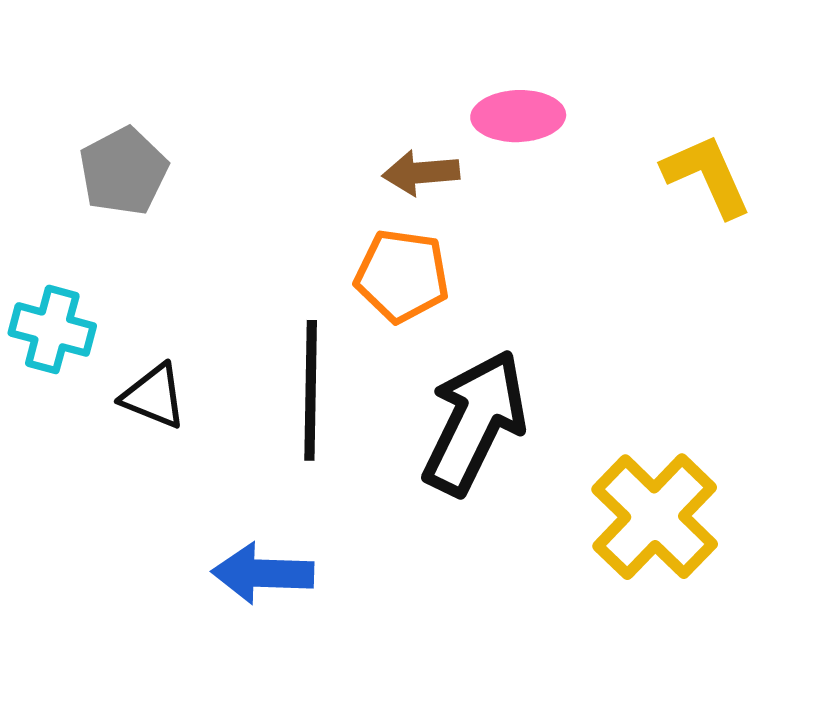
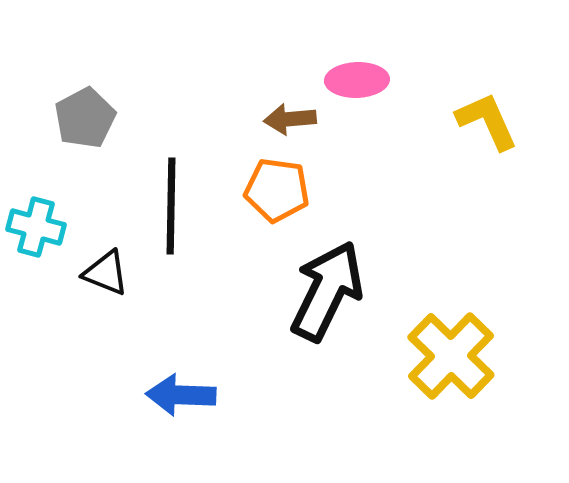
black line: (311, 390) -> (171, 206), moved

